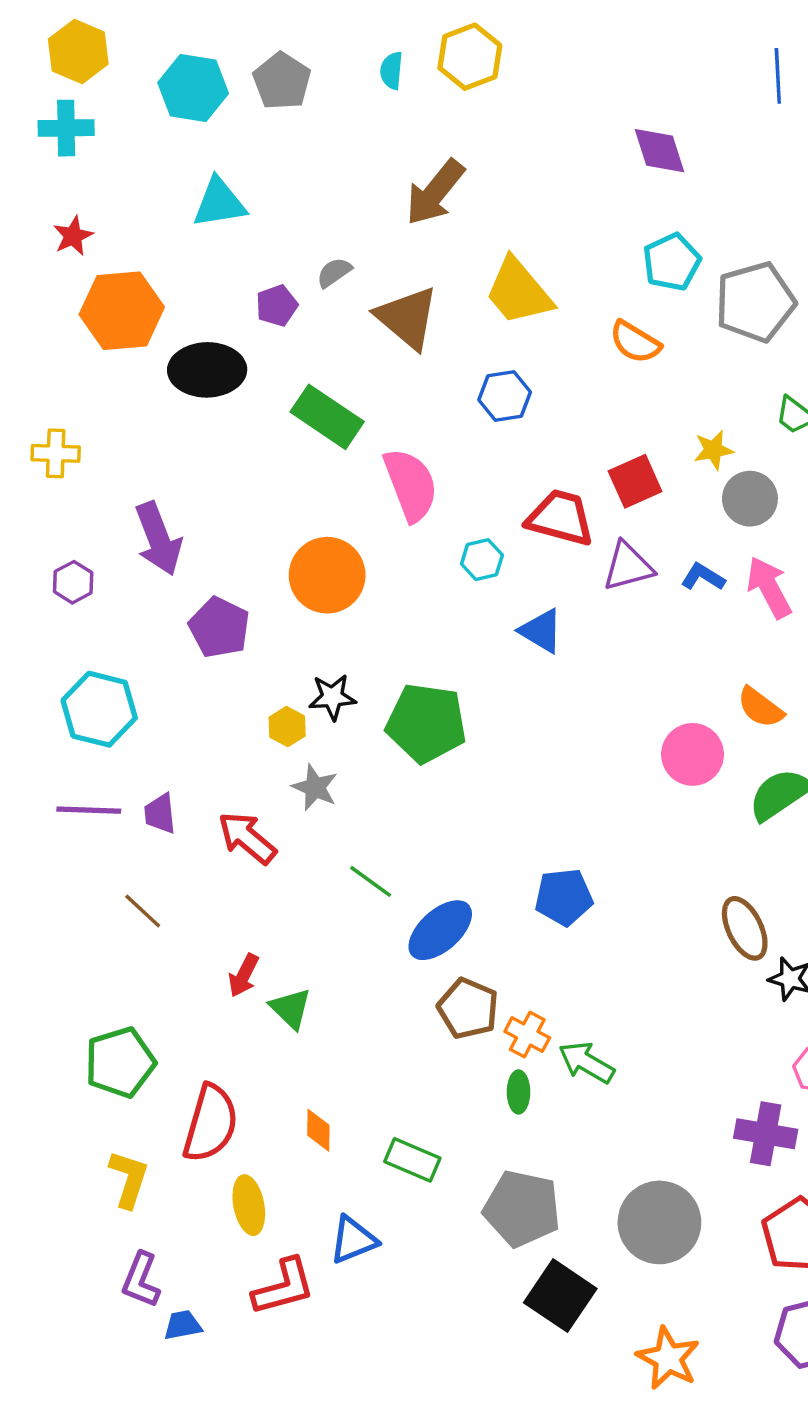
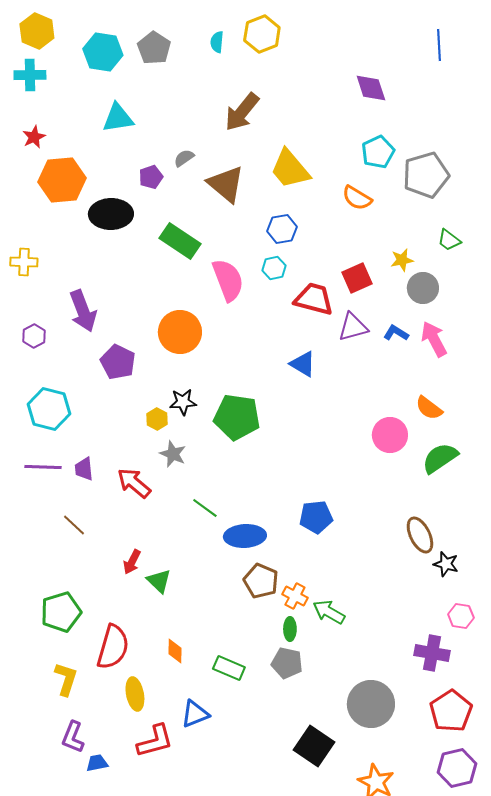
cyan hexagon: (482, 560) -> (274, 268), moved
blue ellipse: (440, 930) -> (245, 536), turned 39
gray pentagon: (522, 1209) -> (287, 663), moved, size x0.7

